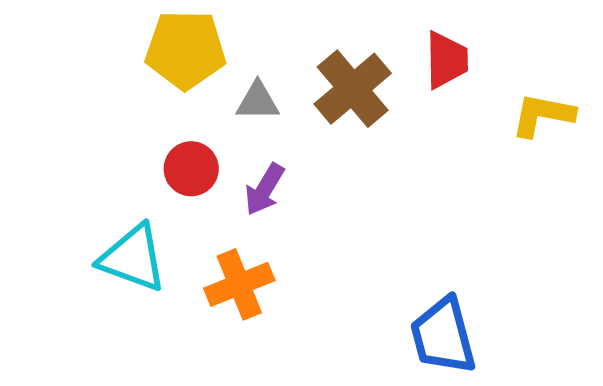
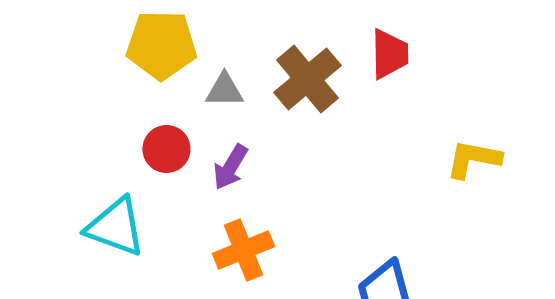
yellow L-shape: (543, 115) -> (473, 159), moved
orange cross: (239, 284) -> (243, 250), moved

